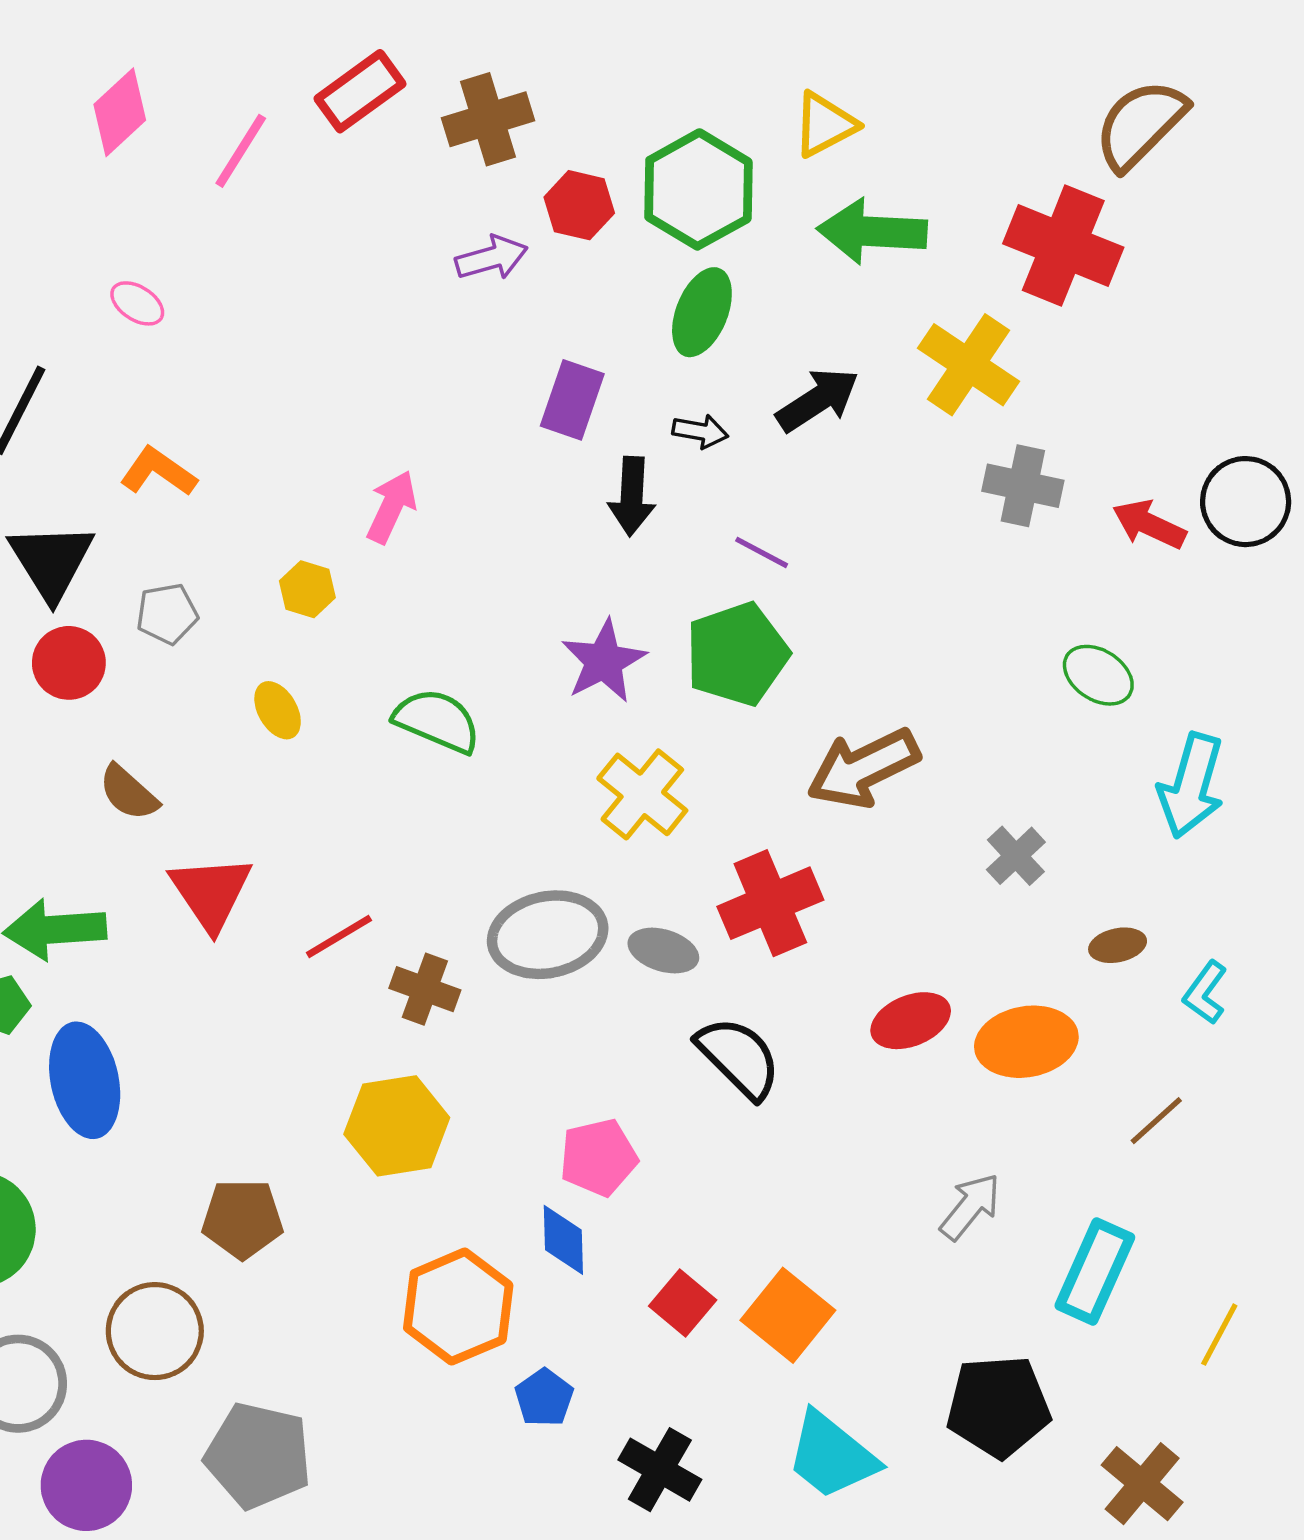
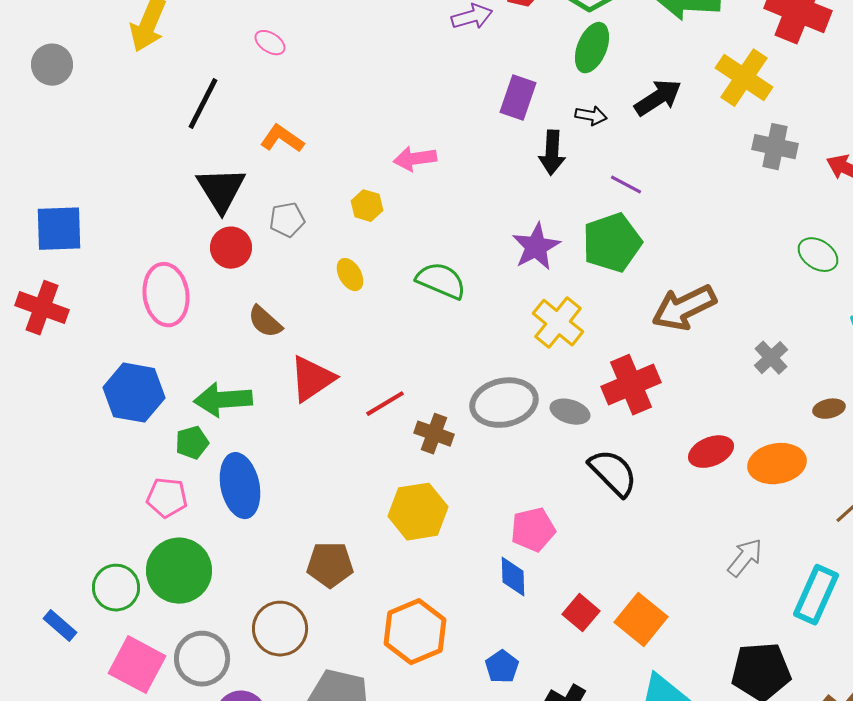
pink arrow: (392, 507) -> (415, 159), turned -123
red triangle: (211, 893) -> (312, 379), turned 30
orange hexagon: (458, 1307) -> (415, 632), moved

